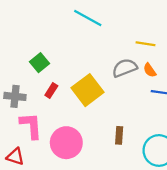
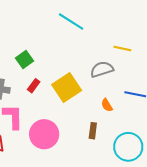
orange semicircle: (150, 70) -> (107, 105), moved

